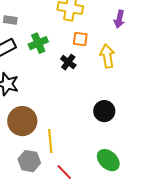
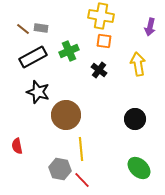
orange square: (80, 39) -> (104, 41), moved
brown circle: (22, 121) -> (66, 115), moved
red line: (64, 172) -> (82, 180), moved

